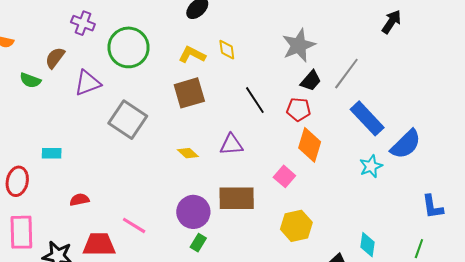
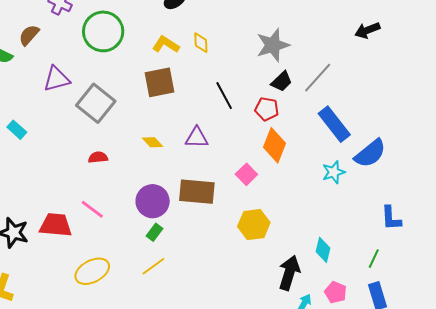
black arrow: (391, 22) -> (367, 30), turned -150
purple triangle: (88, 83) -> (57, 79), moved
cyan rectangle: (52, 153) -> (17, 130), turned 36
red semicircle: (79, 200) -> (98, 157), moved

